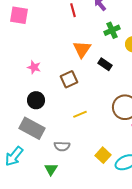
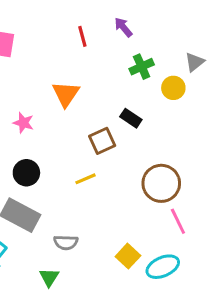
orange triangle: (82, 49) -> (66, 94), moved
brown square: (69, 79) -> (102, 141), moved
yellow line: (80, 114) -> (85, 179), moved

